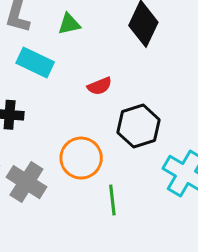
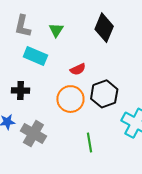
green triangle: (69, 24) -> (56, 30), turned -42
orange circle: (81, 158) -> (70, 99), moved

